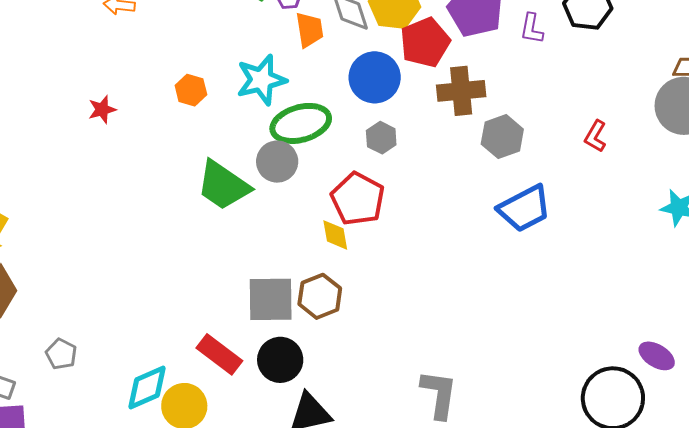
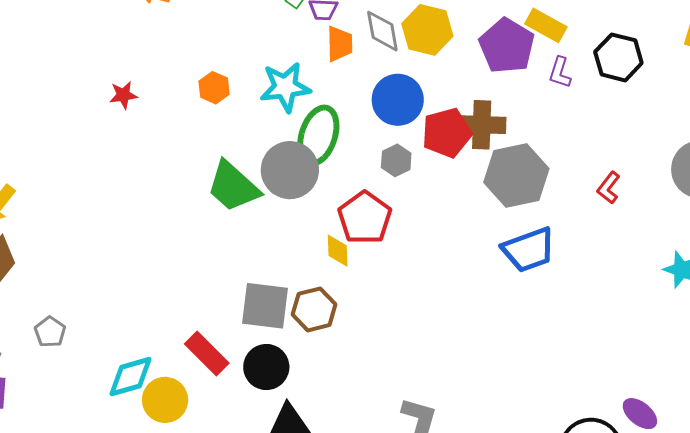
red pentagon: (425, 42) -> (447, 133), moved
green ellipse: (301, 123) -> (318, 136), turned -64
gray hexagon: (502, 137) -> (516, 176), size x1.5
gray circle: (277, 162) -> (290, 170), size x1.4

